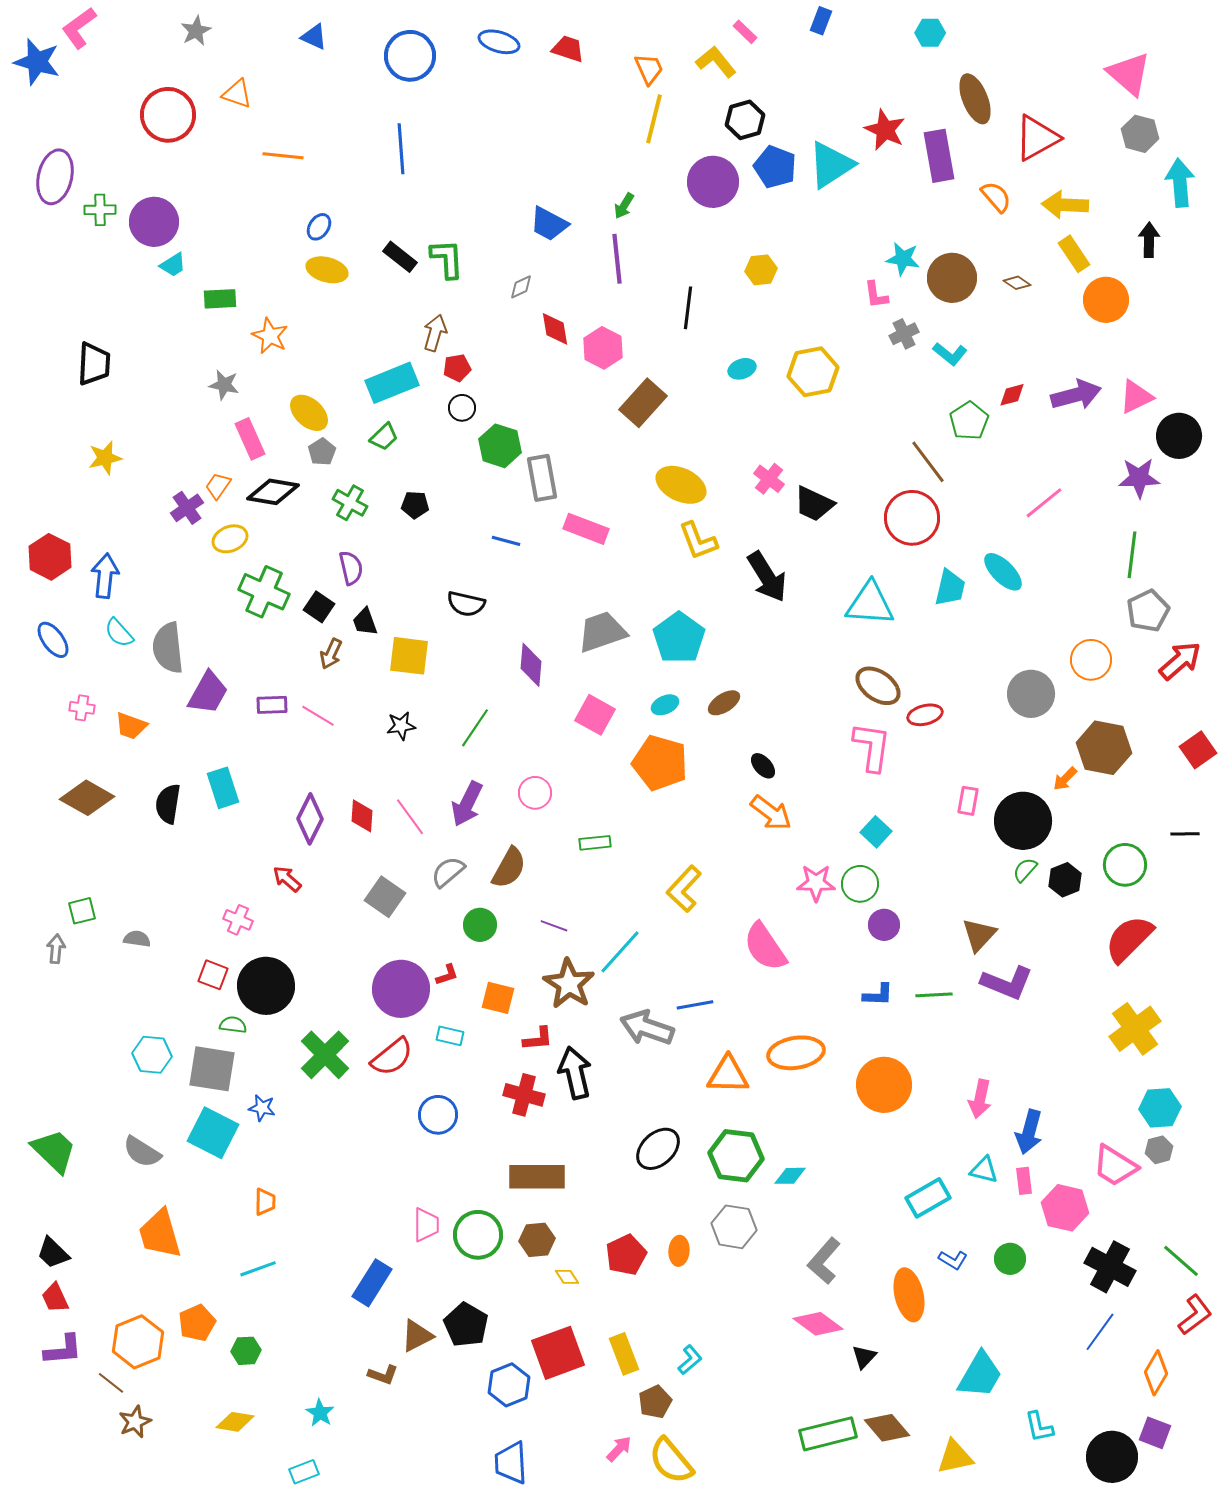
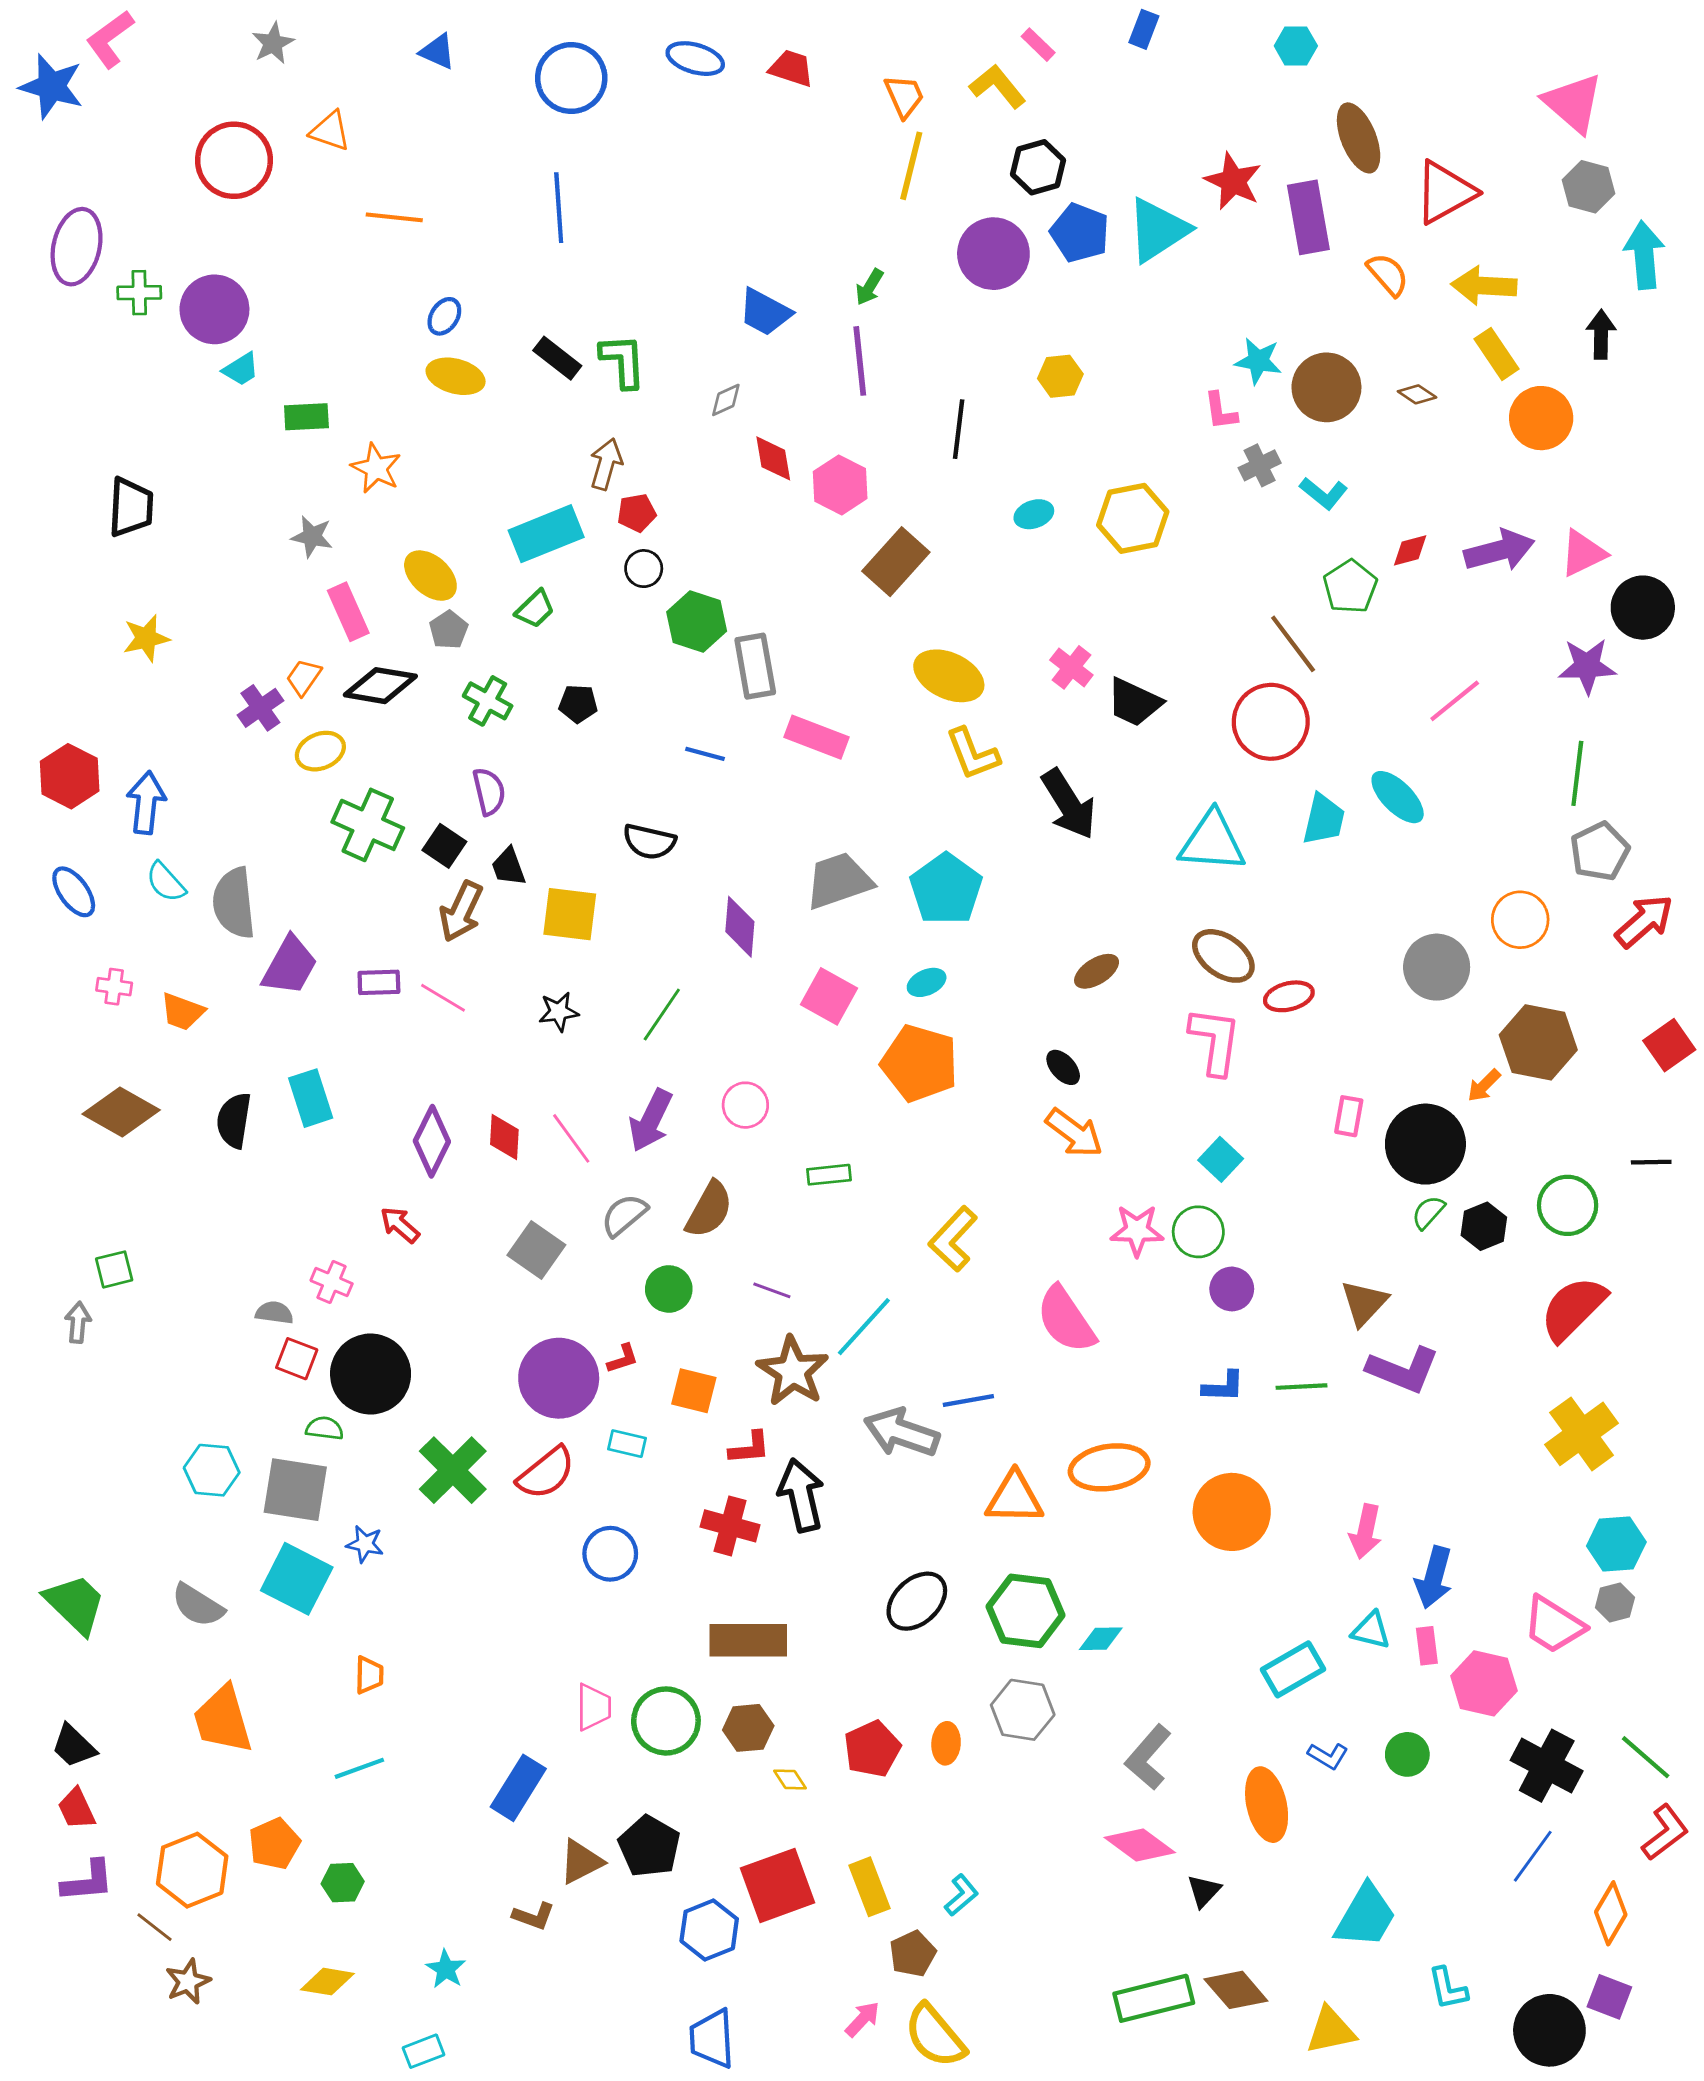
brown arrow: (331, 654) -> (461, 911), size x1.4
brown ellipse: (724, 703) -> (1097, 971), moved
gray semicircle: (137, 939) -> (274, 1313), moved

